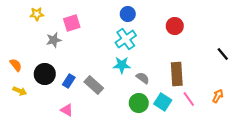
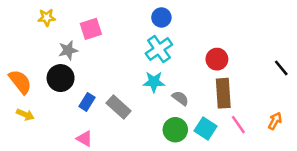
red circle: (175, 26) -> (217, 59), moved
orange semicircle: (16, 65) -> (20, 82), size x1.5
black circle: (45, 74) -> (61, 78), moved

